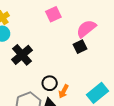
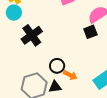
orange arrow: (64, 91) -> (70, 75), turned -96

